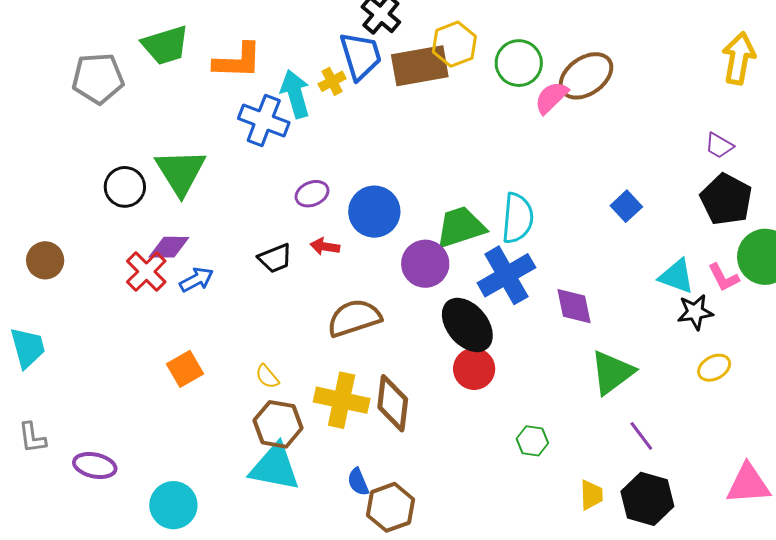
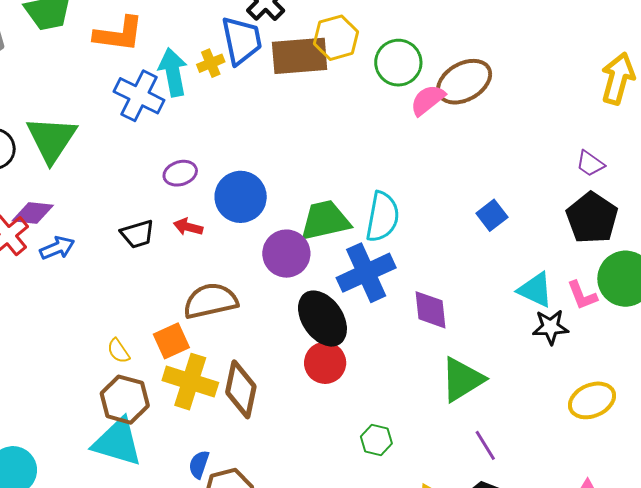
yellow ellipse: (714, 368) -> (592, 400), moved, size x1.4
orange square: (185, 369) -> (171, 341), moved
blue semicircle: (358, 482) -> (199, 464), turned 36

